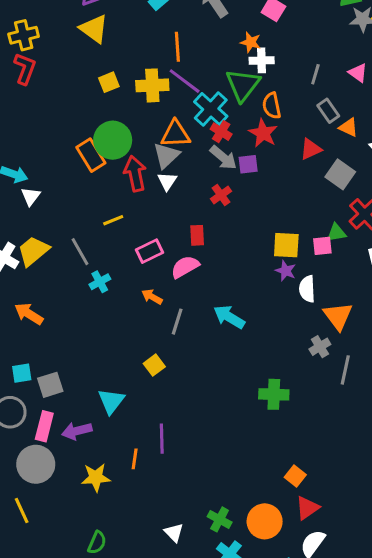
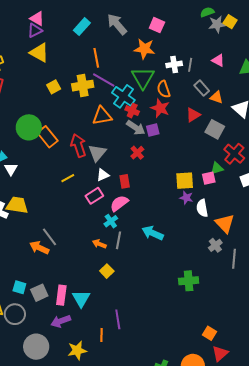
orange star: (251, 42) -> (144, 49), size x1.5
white cross: (262, 60) -> (174, 64), moved
green circle: (113, 140) -> (29, 127), moved
gray triangle: (166, 155) -> (97, 153), moved
white triangle: (167, 181) -> (103, 175), moved, turned 40
yellow trapezoid: (33, 251) -> (17, 205), turned 55
gray line: (80, 252) -> (49, 237), moved
cyan cross: (100, 282) -> (111, 221), moved
orange arrow: (152, 297) -> (99, 244), moved
orange arrow: (29, 314) -> (39, 248), moved
cyan square: (22, 373) -> (19, 287), turned 32
pink rectangle: (44, 426) -> (61, 295), moved

